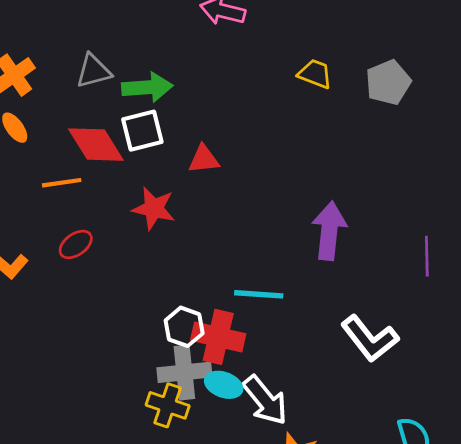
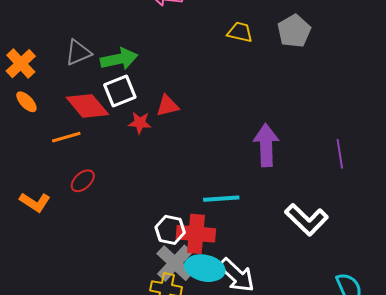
red star: (154, 208) -> (140, 123), moved, size x0.7
gray cross: (184, 372) -> (175, 263), turned -33
cyan ellipse: (224, 385) -> (205, 268), size x1.4

